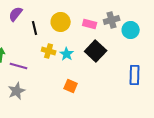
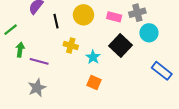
cyan circle: (131, 30) -> (149, 33), moved
cyan star: (67, 54) -> (93, 57), moved
blue rectangle: (135, 75) -> (162, 71), turned -54

